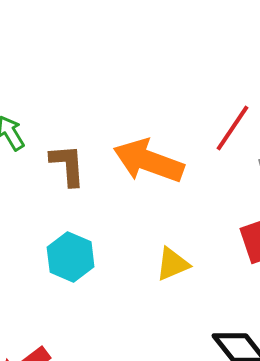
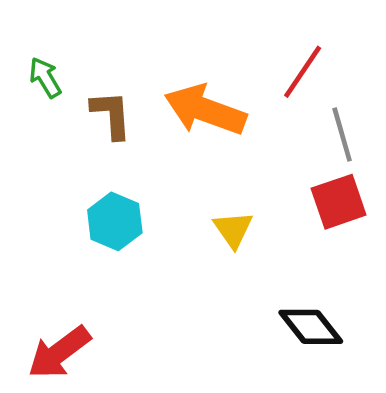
yellow triangle: (173, 264) -> (233, 229), turned -42

